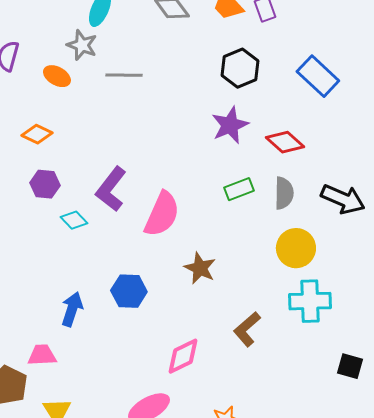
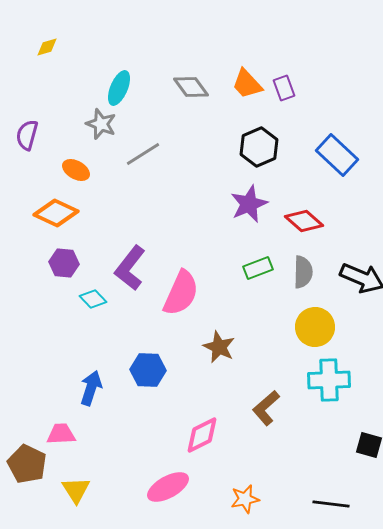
gray line: (124, 75) -> (143, 154), turned -33
orange ellipse: (57, 76) -> (76, 170), moved
orange diamond: (37, 134) -> (56, 213), size x1.4

